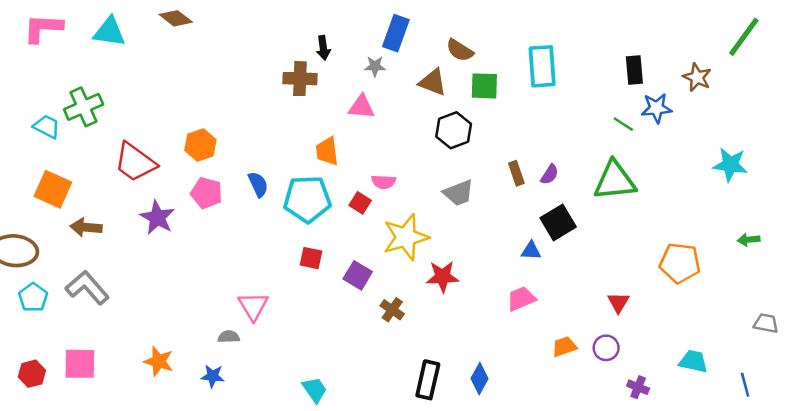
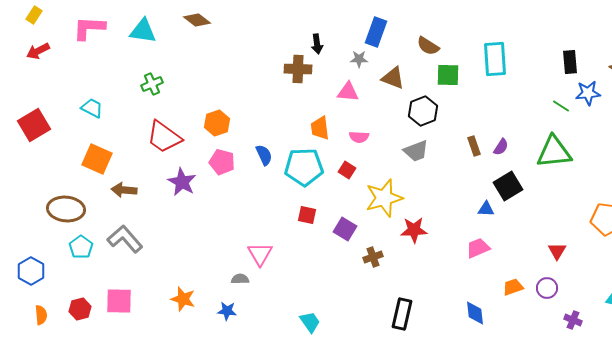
brown triangle: (433, 82) -> (393, 78), moved
green cross: (84, 107) -> (152, 84), moved, size x0.7
pink semicircle: (384, 182) -> (359, 137), moved
gray trapezoid: (459, 193) -> (416, 151), moved
brown cross: (392, 310) -> (373, 257), turned 36
blue diamond: (479, 379) -> (475, 313), moved, turned -35

